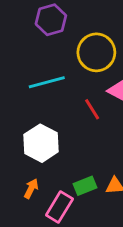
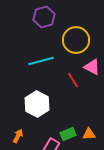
orange arrow: (31, 189) -> (18, 136), moved

